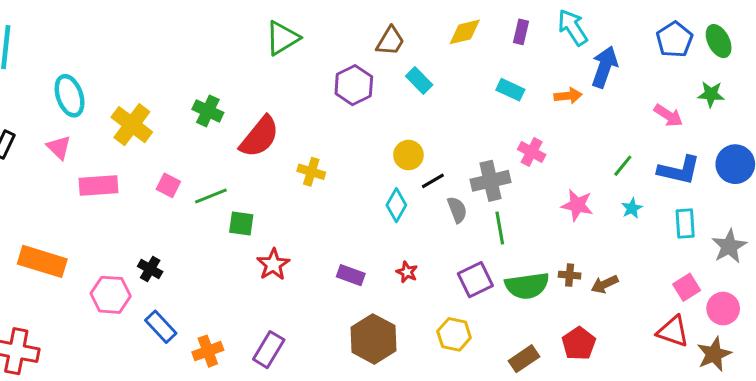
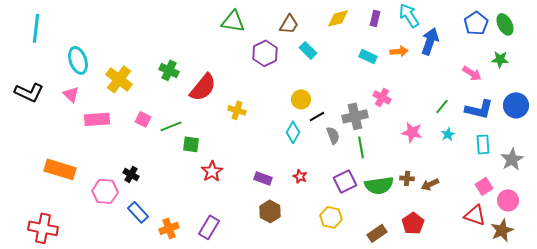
green triangle: (282, 38) -> (233, 21), moved, turned 40
orange arrow: (568, 96) -> (399, 51), moved
brown hexagon: (374, 339) -> (270, 211), moved, size x0.7

